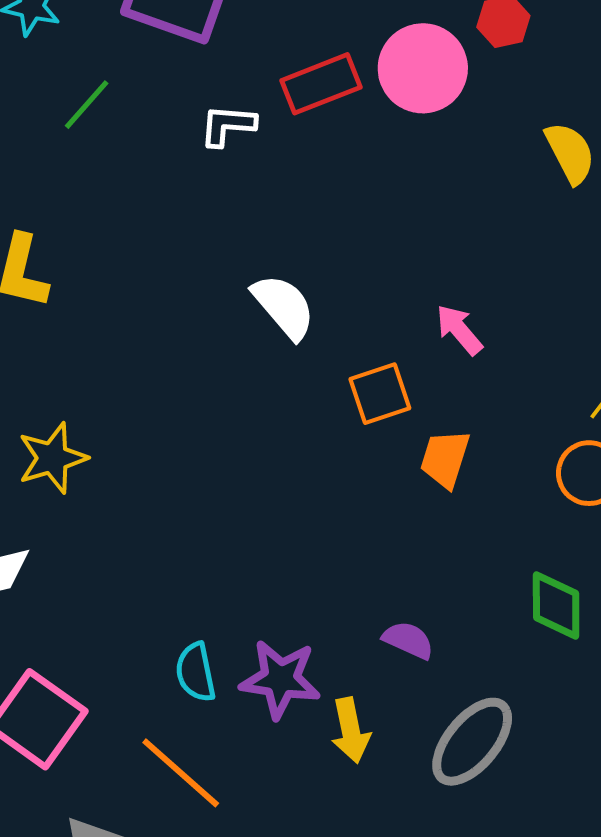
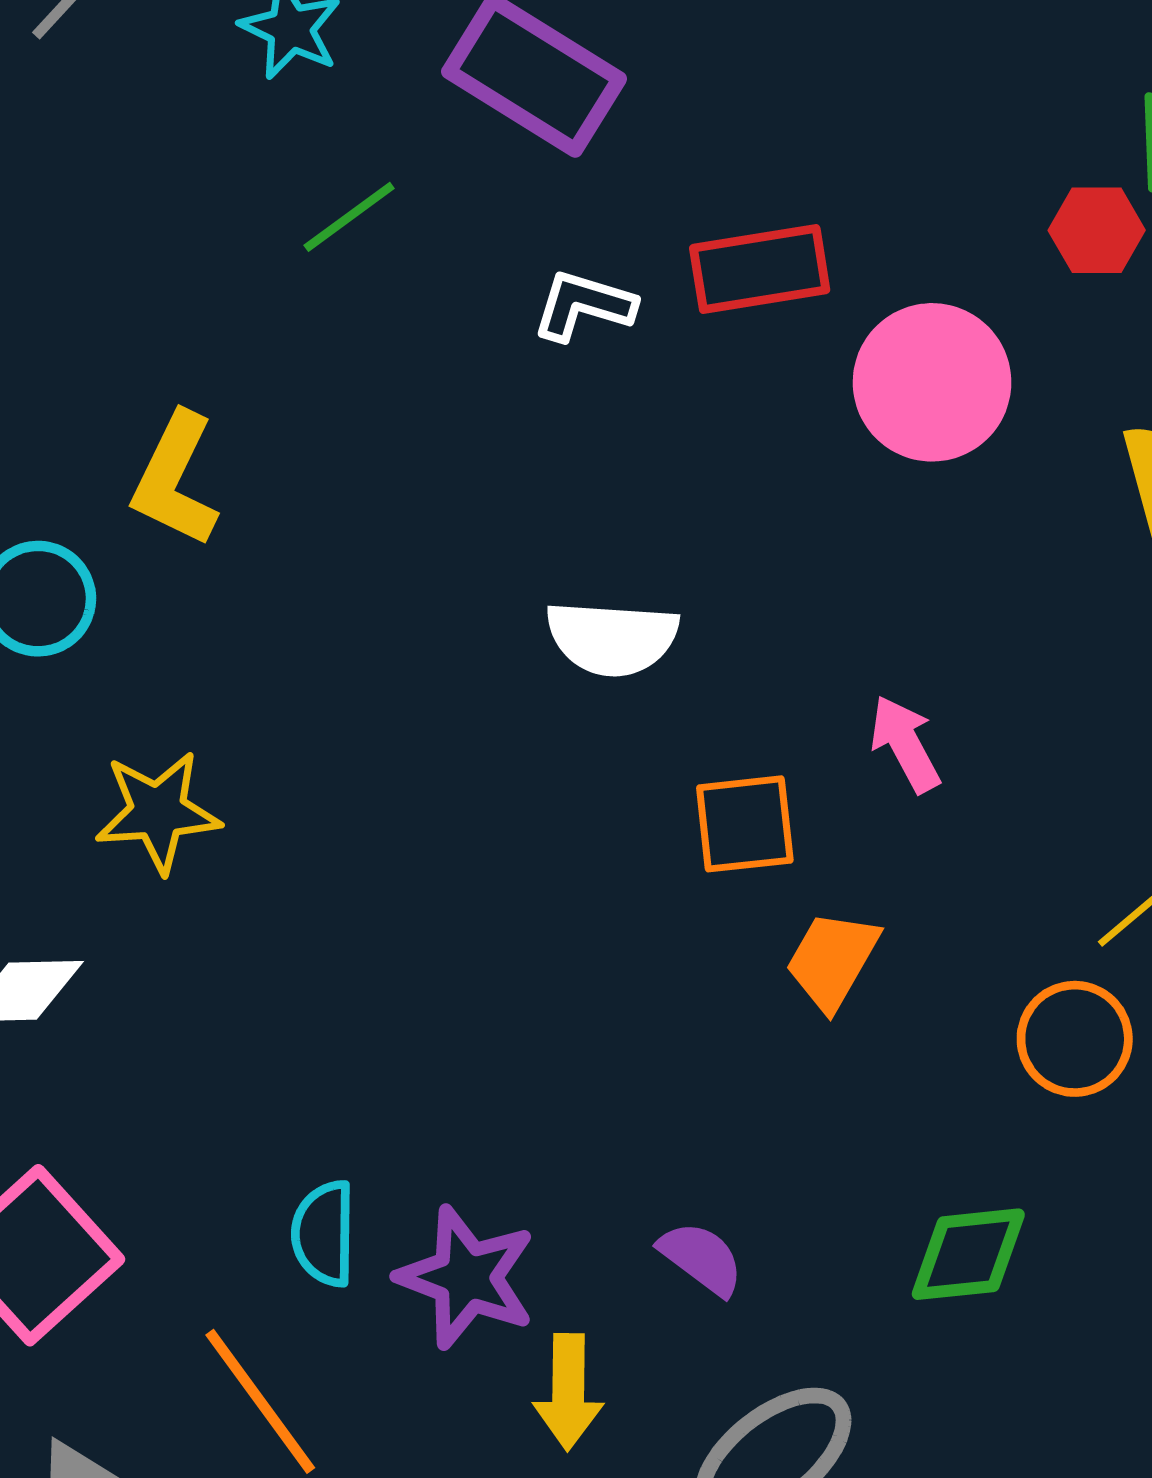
pink circle: (423, 68) -> (932, 382), moved
white semicircle: (284, 307) -> (612, 638), turned 122
green diamond: (556, 606) -> (968, 1254), turned 72

